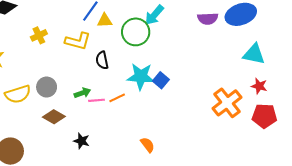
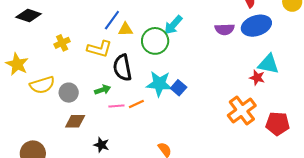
black semicircle: (102, 60) -> (122, 68), size x1.5
red star: (259, 86) -> (257, 78), moved
green arrow: (82, 93) -> (103, 90), moved
yellow semicircle: (18, 94) -> (42, 85), moved
brown diamond: (54, 117) -> (75, 121), turned -30

